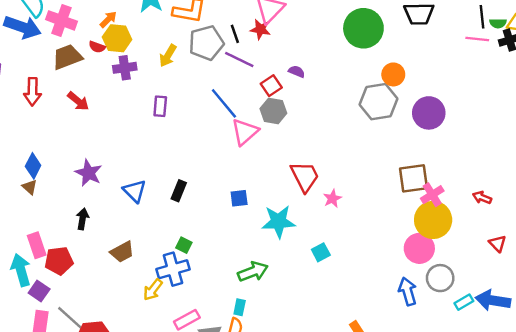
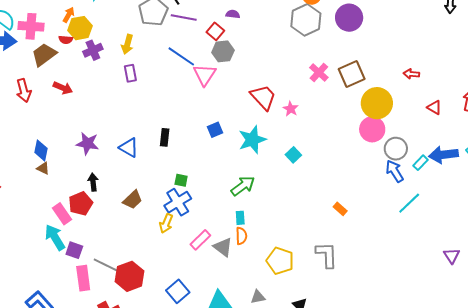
yellow arrow: (168, 56) -> (127, 44), moved
pink cross: (432, 195) -> (319, 72), moved
red pentagon: (59, 261) -> (81, 204), moved
blue arrow: (408, 291) -> (395, 171), moved

